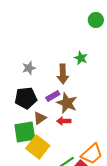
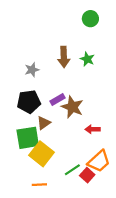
green circle: (96, 20) -> (90, 19), moved
brown arrow: (63, 74) -> (64, 57), moved
red arrow: (64, 121) -> (93, 129), moved

